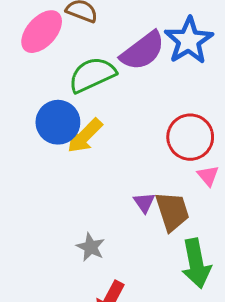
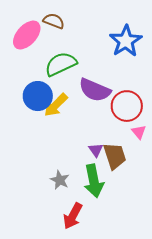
purple semicircle: (143, 51) -> (95, 90), moved, turned 60
green arrow: (196, 263) -> (94, 181), moved

